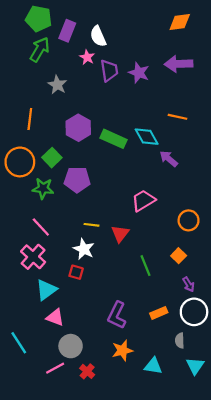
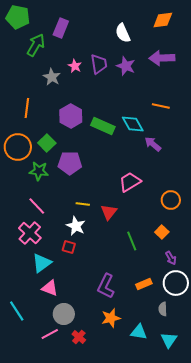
green pentagon: (39, 19) -> (18, 17), moved
white semicircle: (98, 36) -> (123, 33), moved
pink star: (87, 57) -> (75, 66), moved
cyan triangle: (195, 366) -> (169, 340), moved

